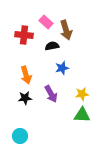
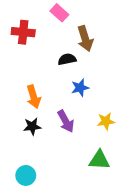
pink rectangle: (46, 22) -> (59, 13), moved
red cross: (24, 35) -> (23, 32), moved
green triangle: (82, 115) -> (99, 160), moved

